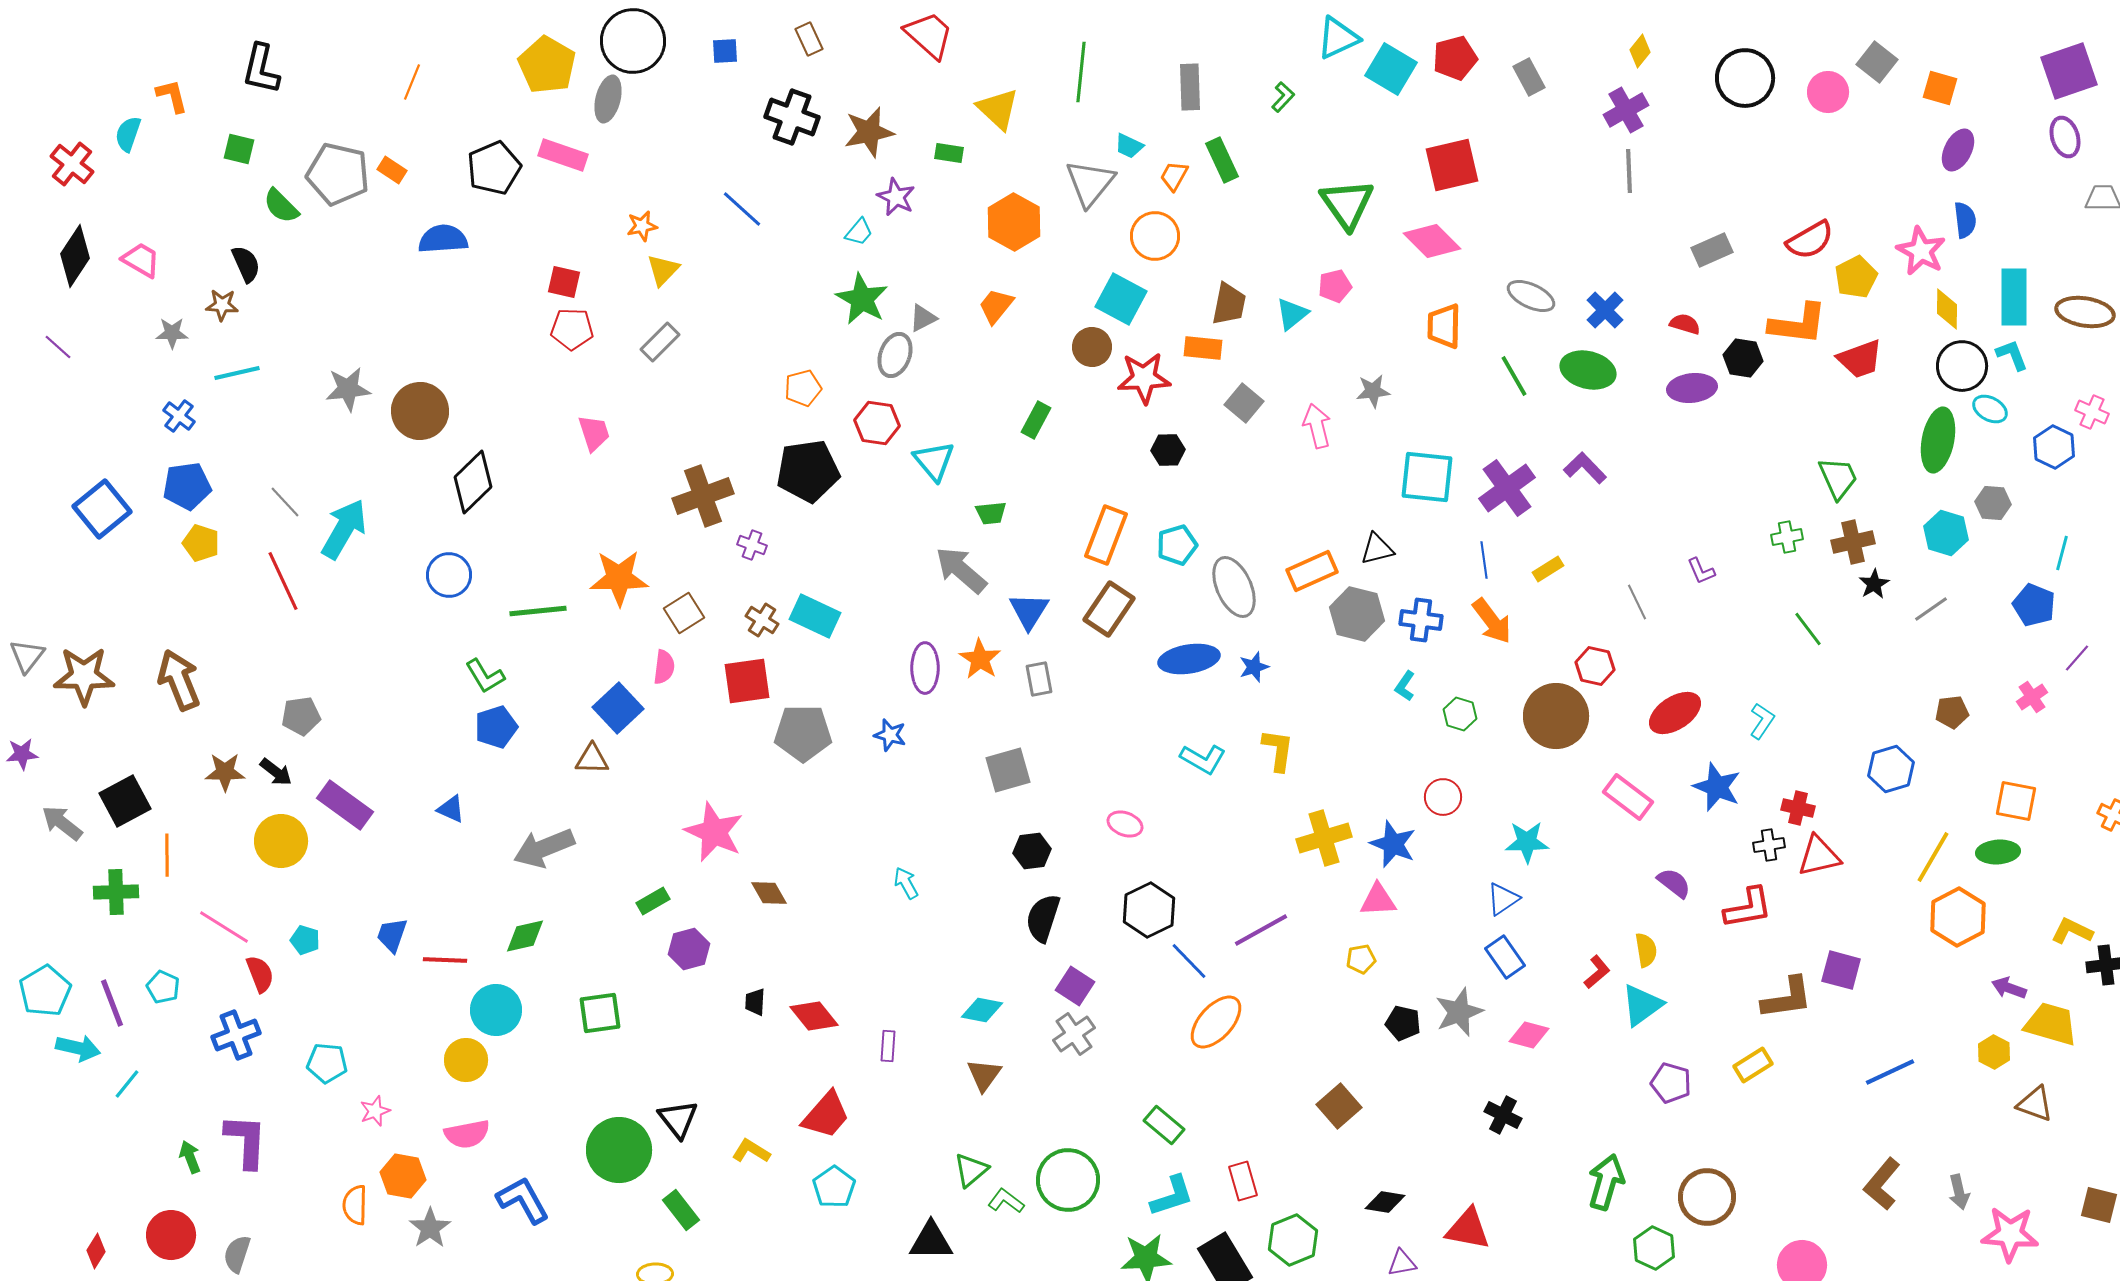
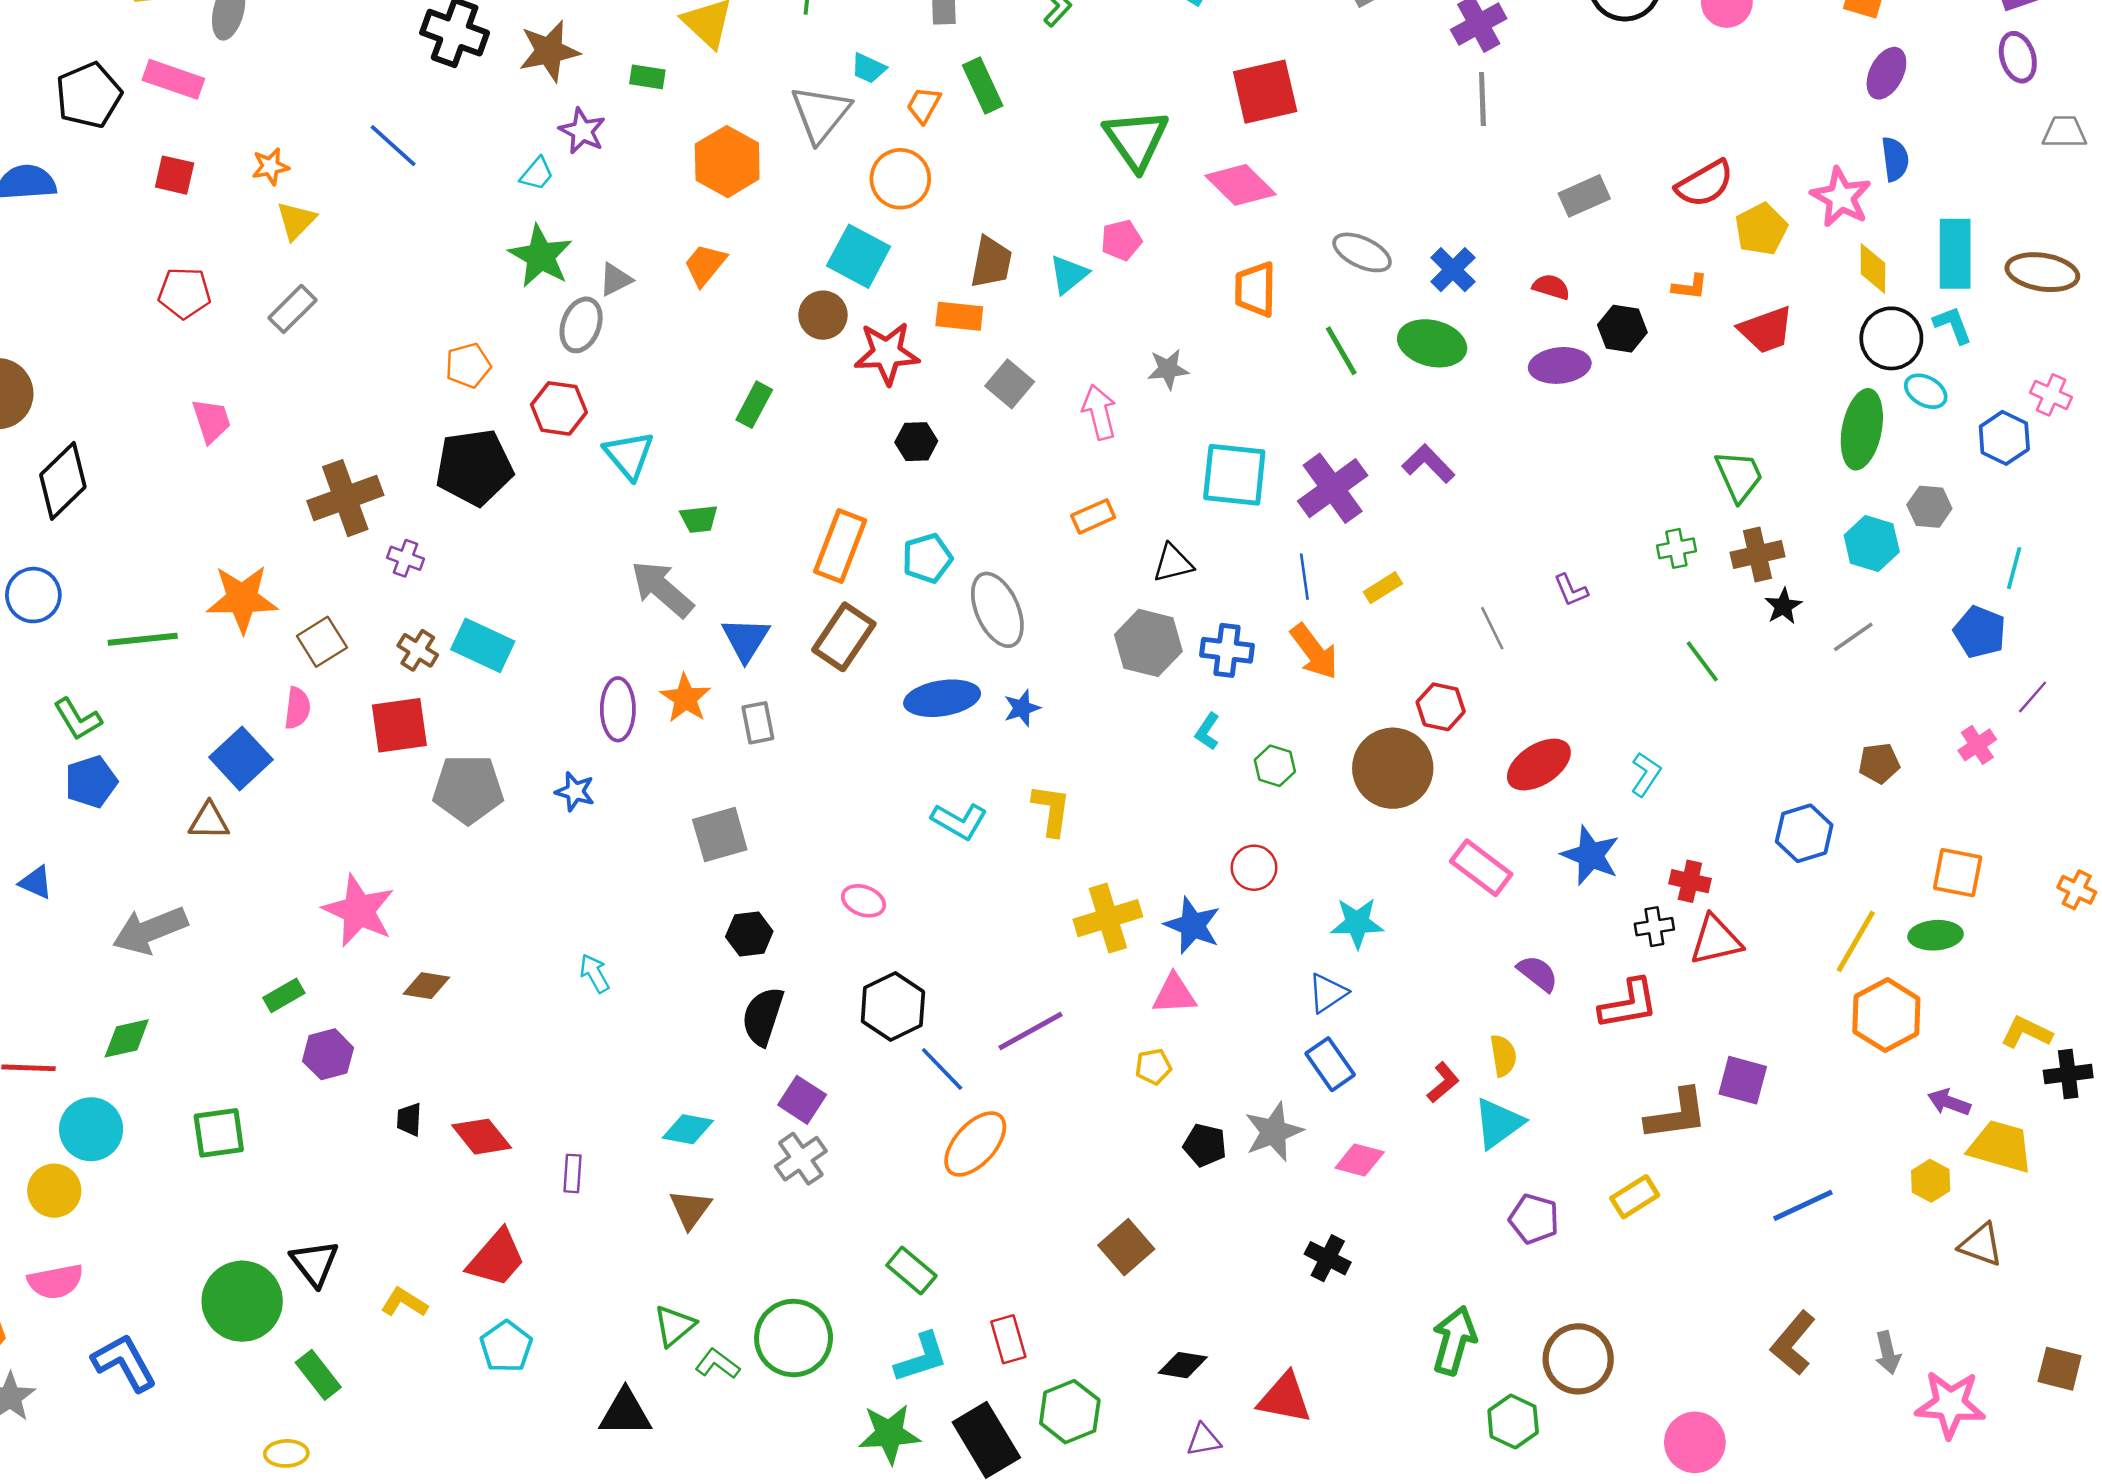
red square: (564, 282) -> (175, 175), moved
orange L-shape: (1798, 324) -> (1690, 287), size x0.5
orange rectangle: (1312, 571) -> (1093, 516), moved, size x0.7
brown diamond: (769, 893) -> (426, 986), turned -51

